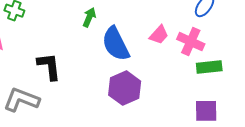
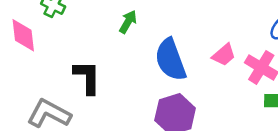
green arrow: (89, 17) -> (128, 22), moved

